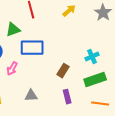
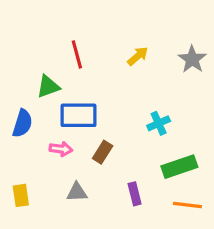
cyan cross: (92, 57) -> (159, 123), moved
pink arrow: (12, 69) -> (61, 149), moved, turned -112
brown rectangle: (63, 71) -> (103, 152), moved

